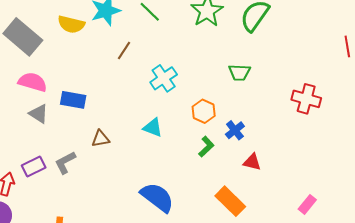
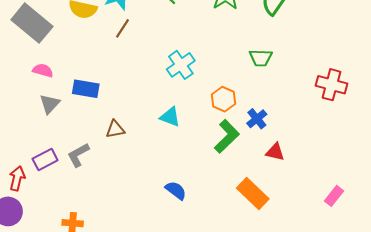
brown line: (124, 50) -> (122, 28), moved
pink semicircle: (33, 82) -> (43, 70), size x0.7
gray triangle: (39, 114) -> (50, 104), turned 40
green L-shape: (206, 147) -> (227, 136), size x1.5
blue semicircle: (157, 197) -> (176, 190), size x0.6

